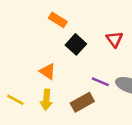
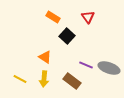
red triangle: (114, 39) -> (88, 17), moved
brown rectangle: (82, 102) -> (72, 81), turned 66

